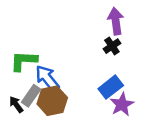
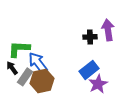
purple arrow: (116, 21) -> (108, 30), moved
black cross: (112, 46) -> (90, 37), turned 32
black arrow: (16, 104) -> (12, 68), moved

